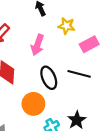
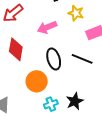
pink arrow: (37, 45) -> (47, 27), turned 42

